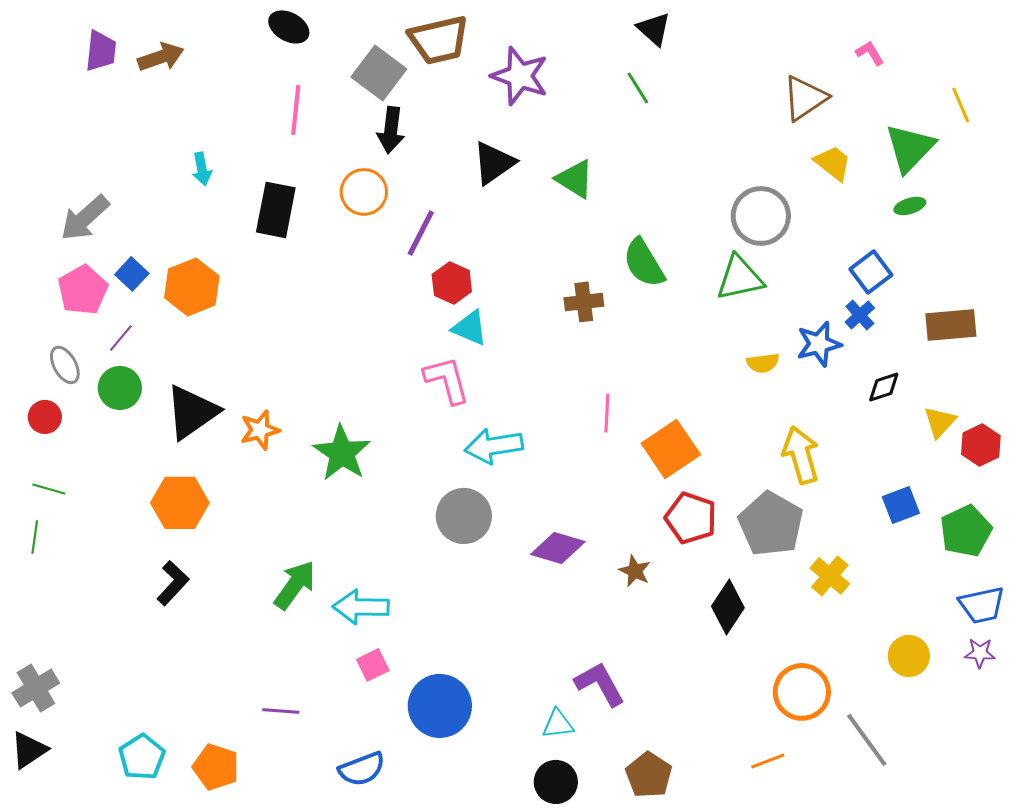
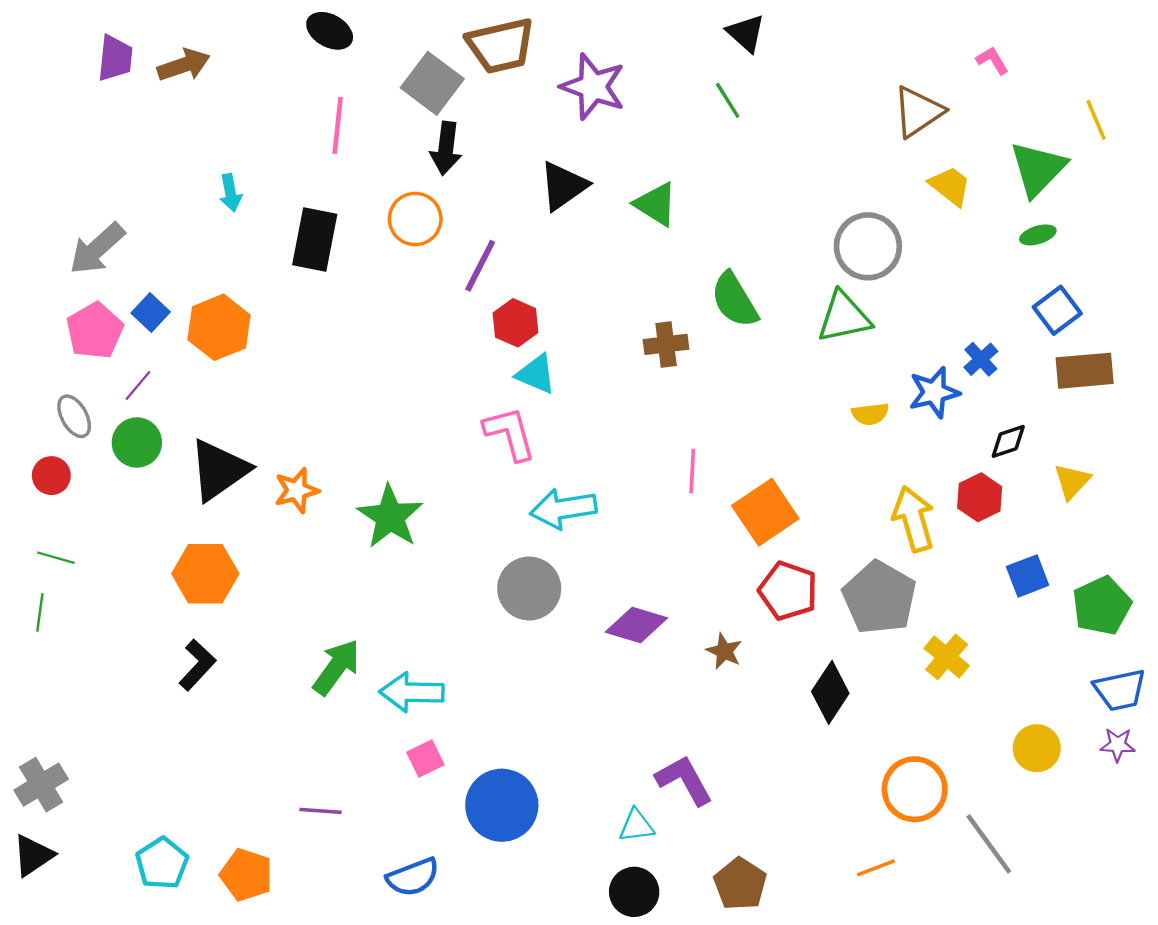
blue square: (871, 272) -> (1057, 310), moved
red hexagon: (981, 445) -> (980, 497), moved

